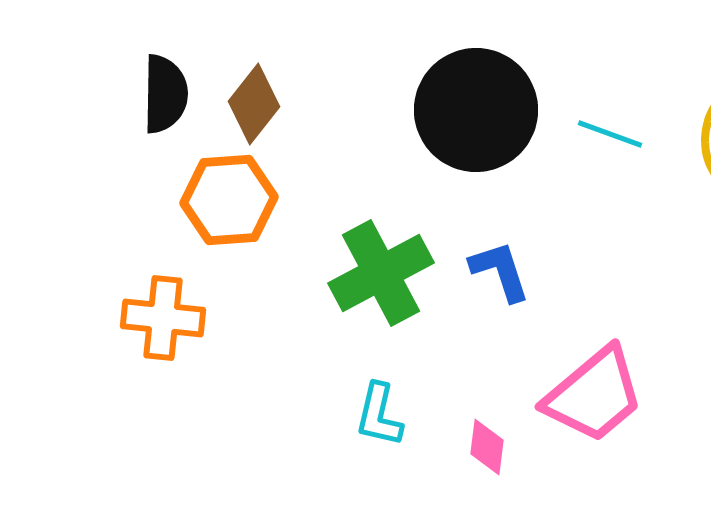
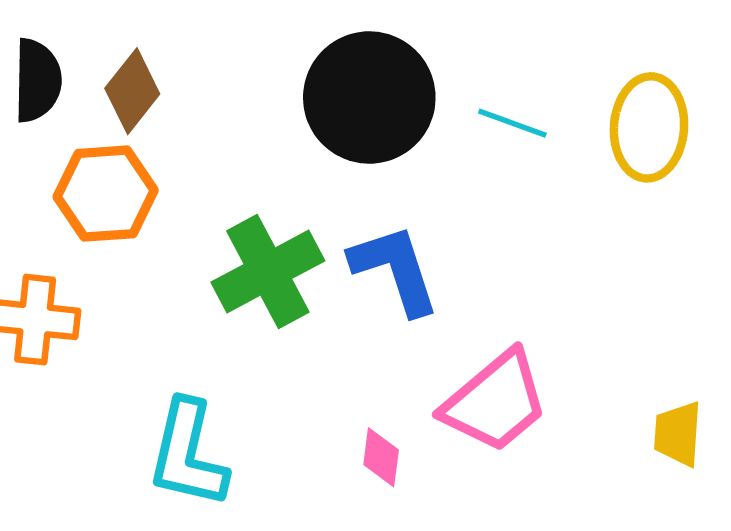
blue L-shape: (500, 271) -> (395, 269), size x1.4
cyan L-shape: (379, 415) -> (188, 454), moved, size x1.6

